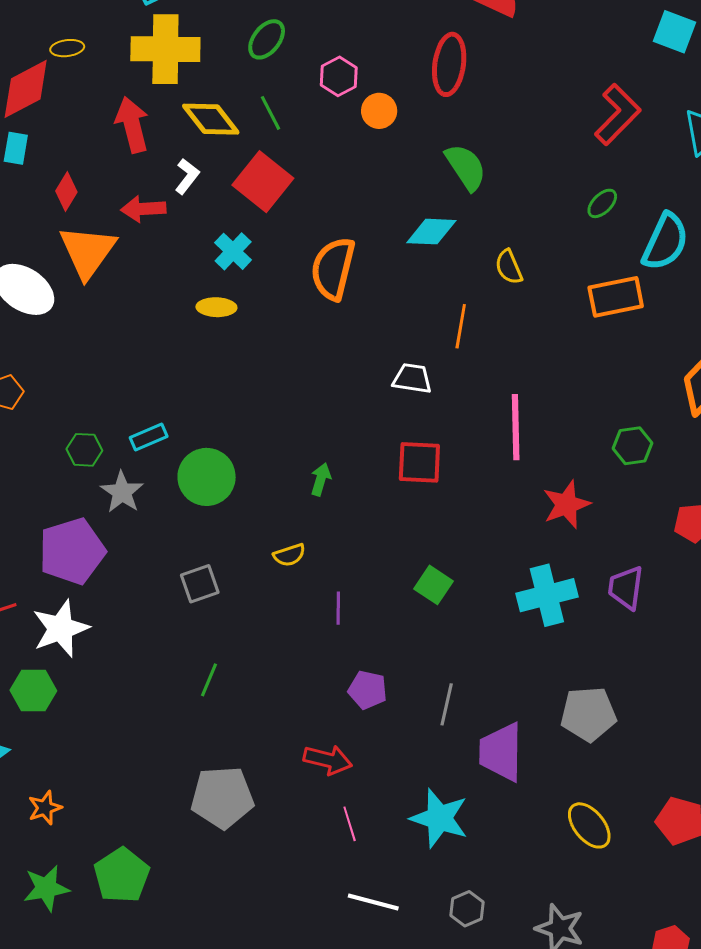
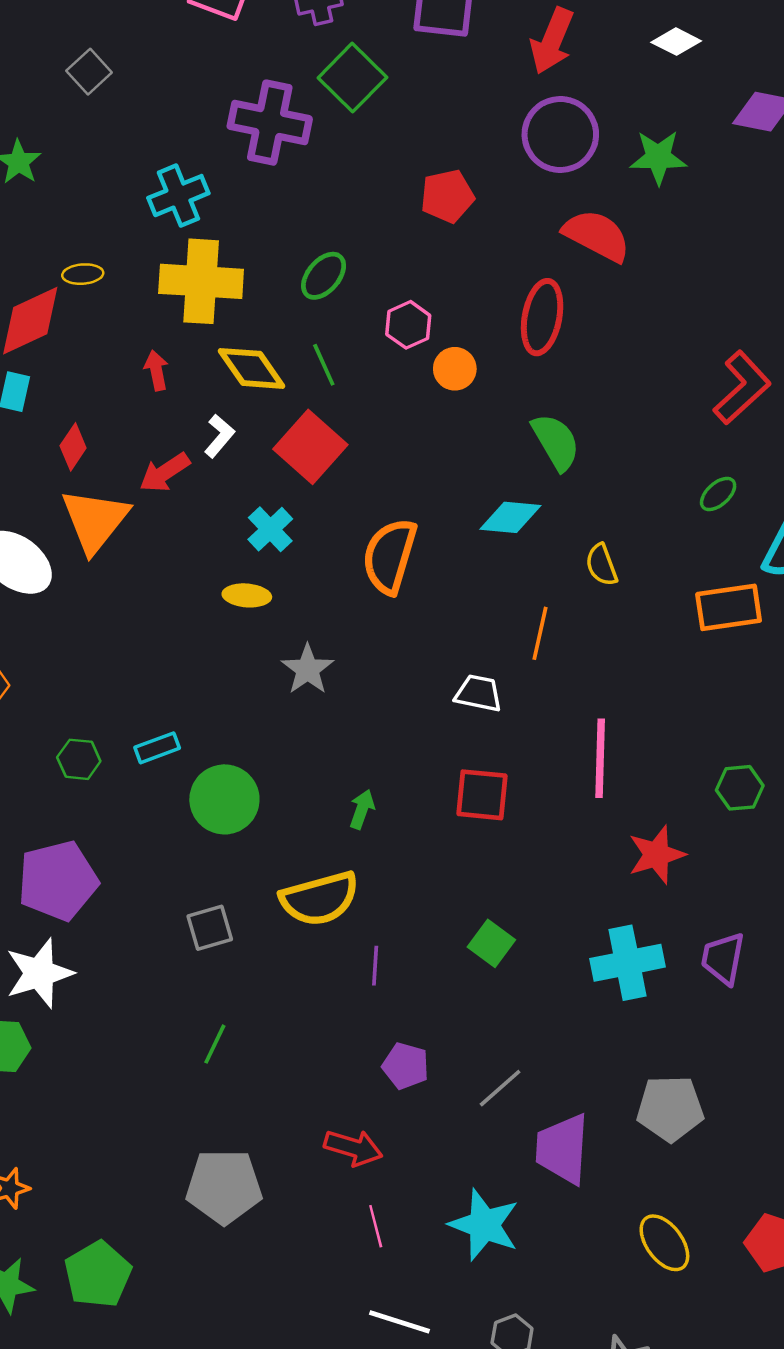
red arrow: (132, 125) -> (156, 370), size x0.6
red arrow: (143, 209) -> (165, 472), turned -33
gray star: (122, 492) -> (308, 669), moved
yellow semicircle: (289, 555) -> (320, 899), size x2.0
gray line: (447, 704) -> (500, 1088), turned 33

